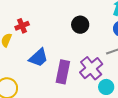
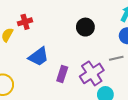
purple rectangle: (63, 72) -> (62, 74), size x0.7

